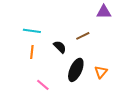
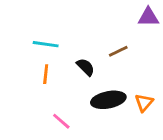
black ellipse: (76, 70) -> (108, 100), turned 55

